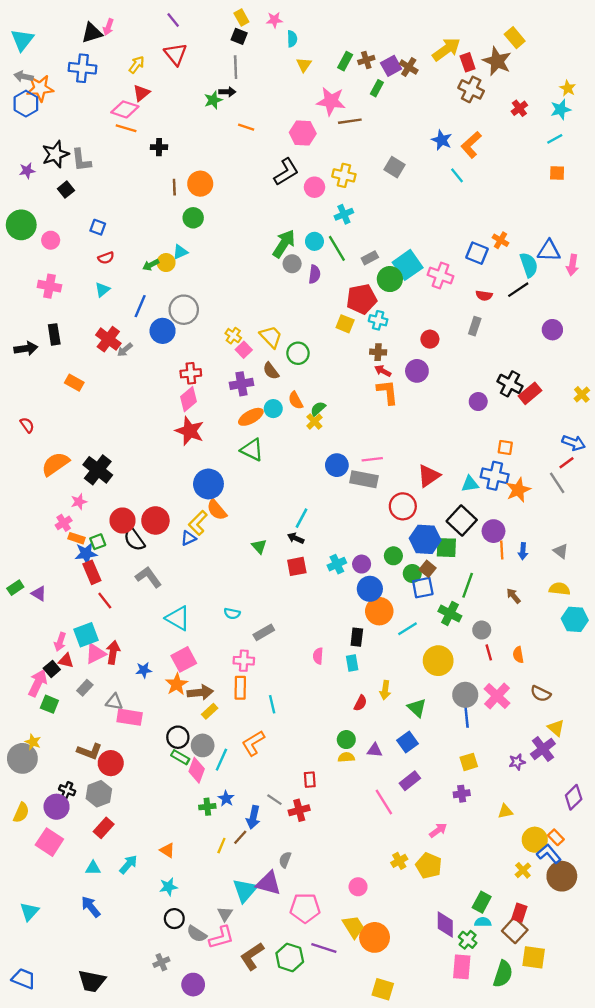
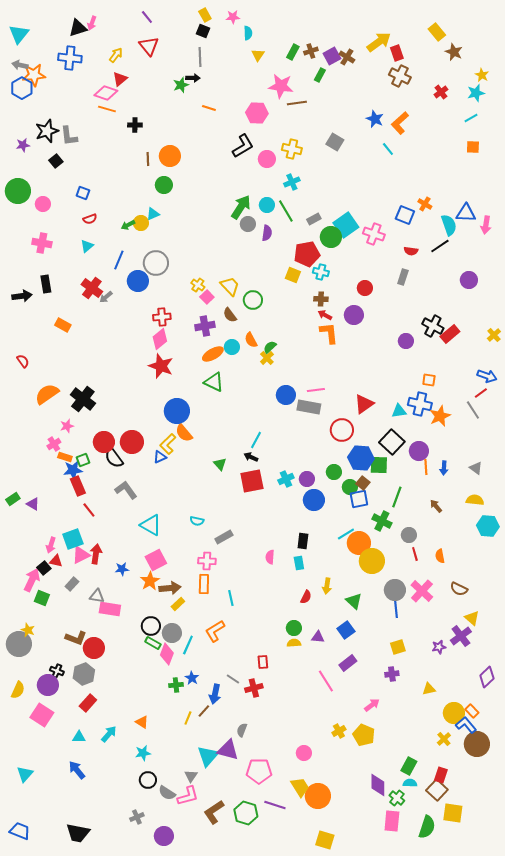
brown star: (497, 61) -> (454, 52), moved, size x0.7
red square: (297, 566) -> (252, 481), size x1.4
orange circle: (379, 611) -> (359, 543), moved

